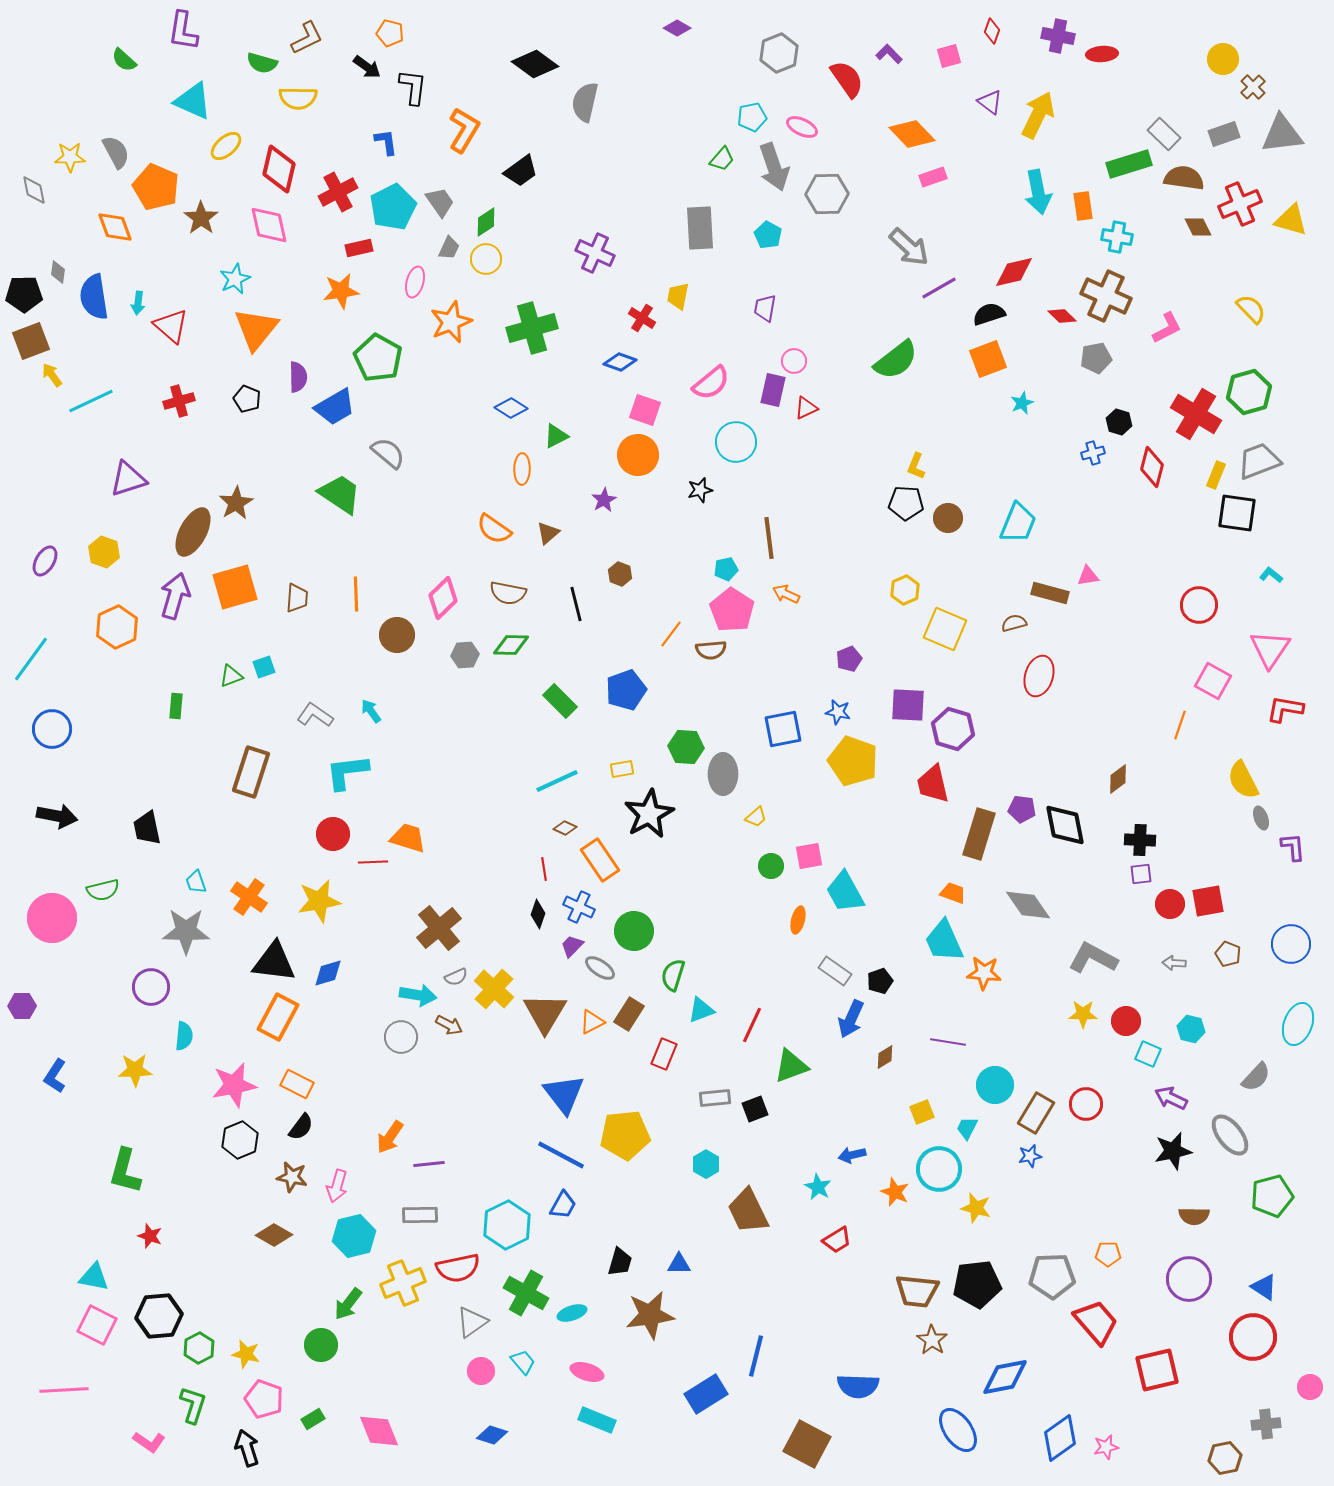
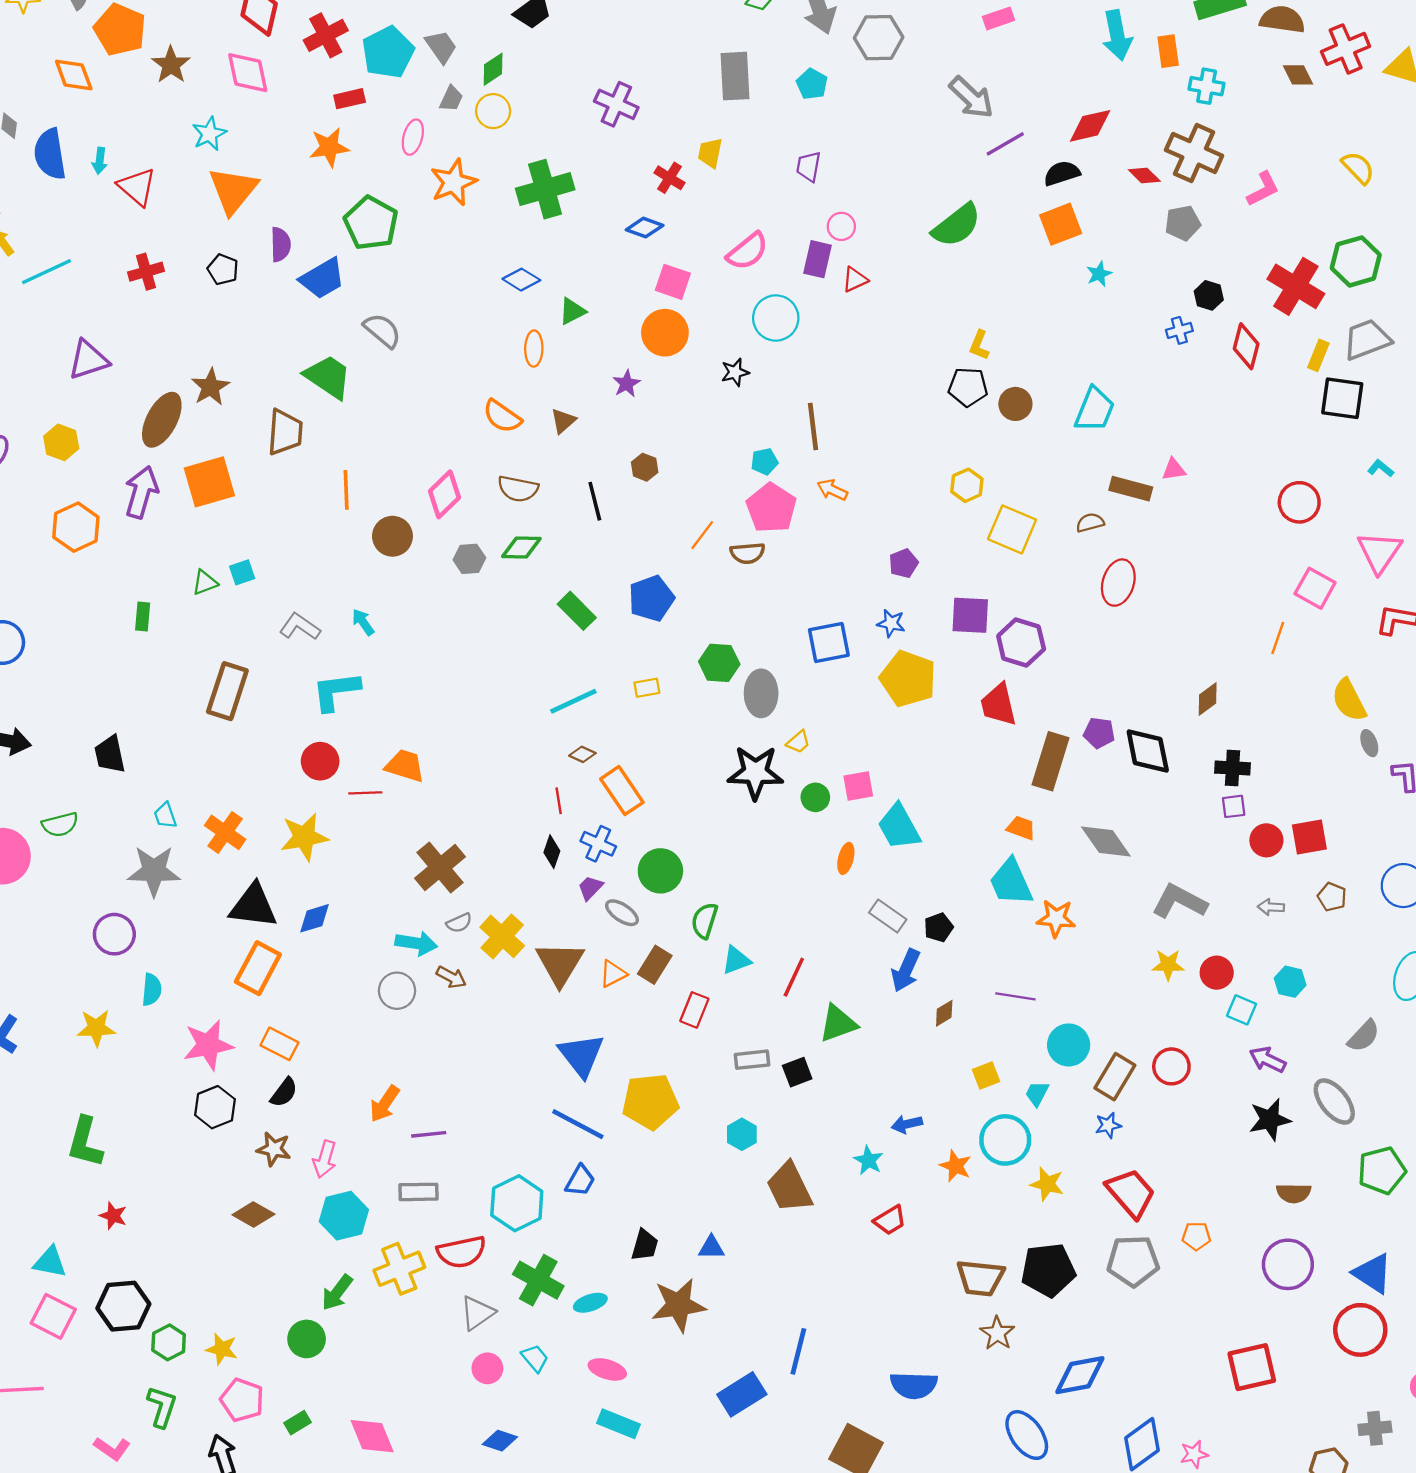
brown trapezoid: (297, 598) -> (285, 432), moved, size x1.4
black star: (649, 814) -> (755, 772), moved, turned 30
blue triangle: (1264, 1287) -> (1373, 1273), size x1.4
red trapezoid: (1096, 1322) -> (1131, 1193), moved

